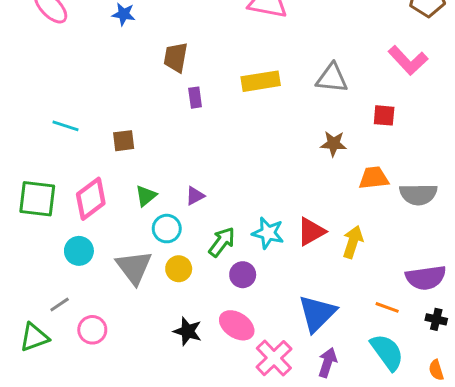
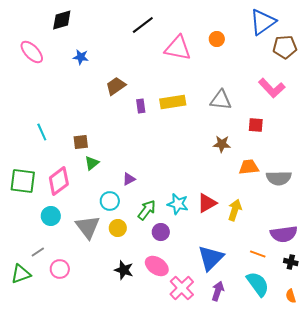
brown trapezoid: (176, 57) -> (116, 86), turned 45
purple rectangle: (195, 98) -> (141, 106), moved
cyan line: (66, 126) -> (42, 132), turned 48
green triangle: (146, 196) -> (92, 163), moved

